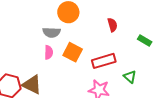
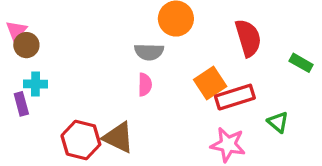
red semicircle: (112, 25) -> (248, 38), size x1.6
orange square: (73, 52) -> (210, 83), moved, turned 30

